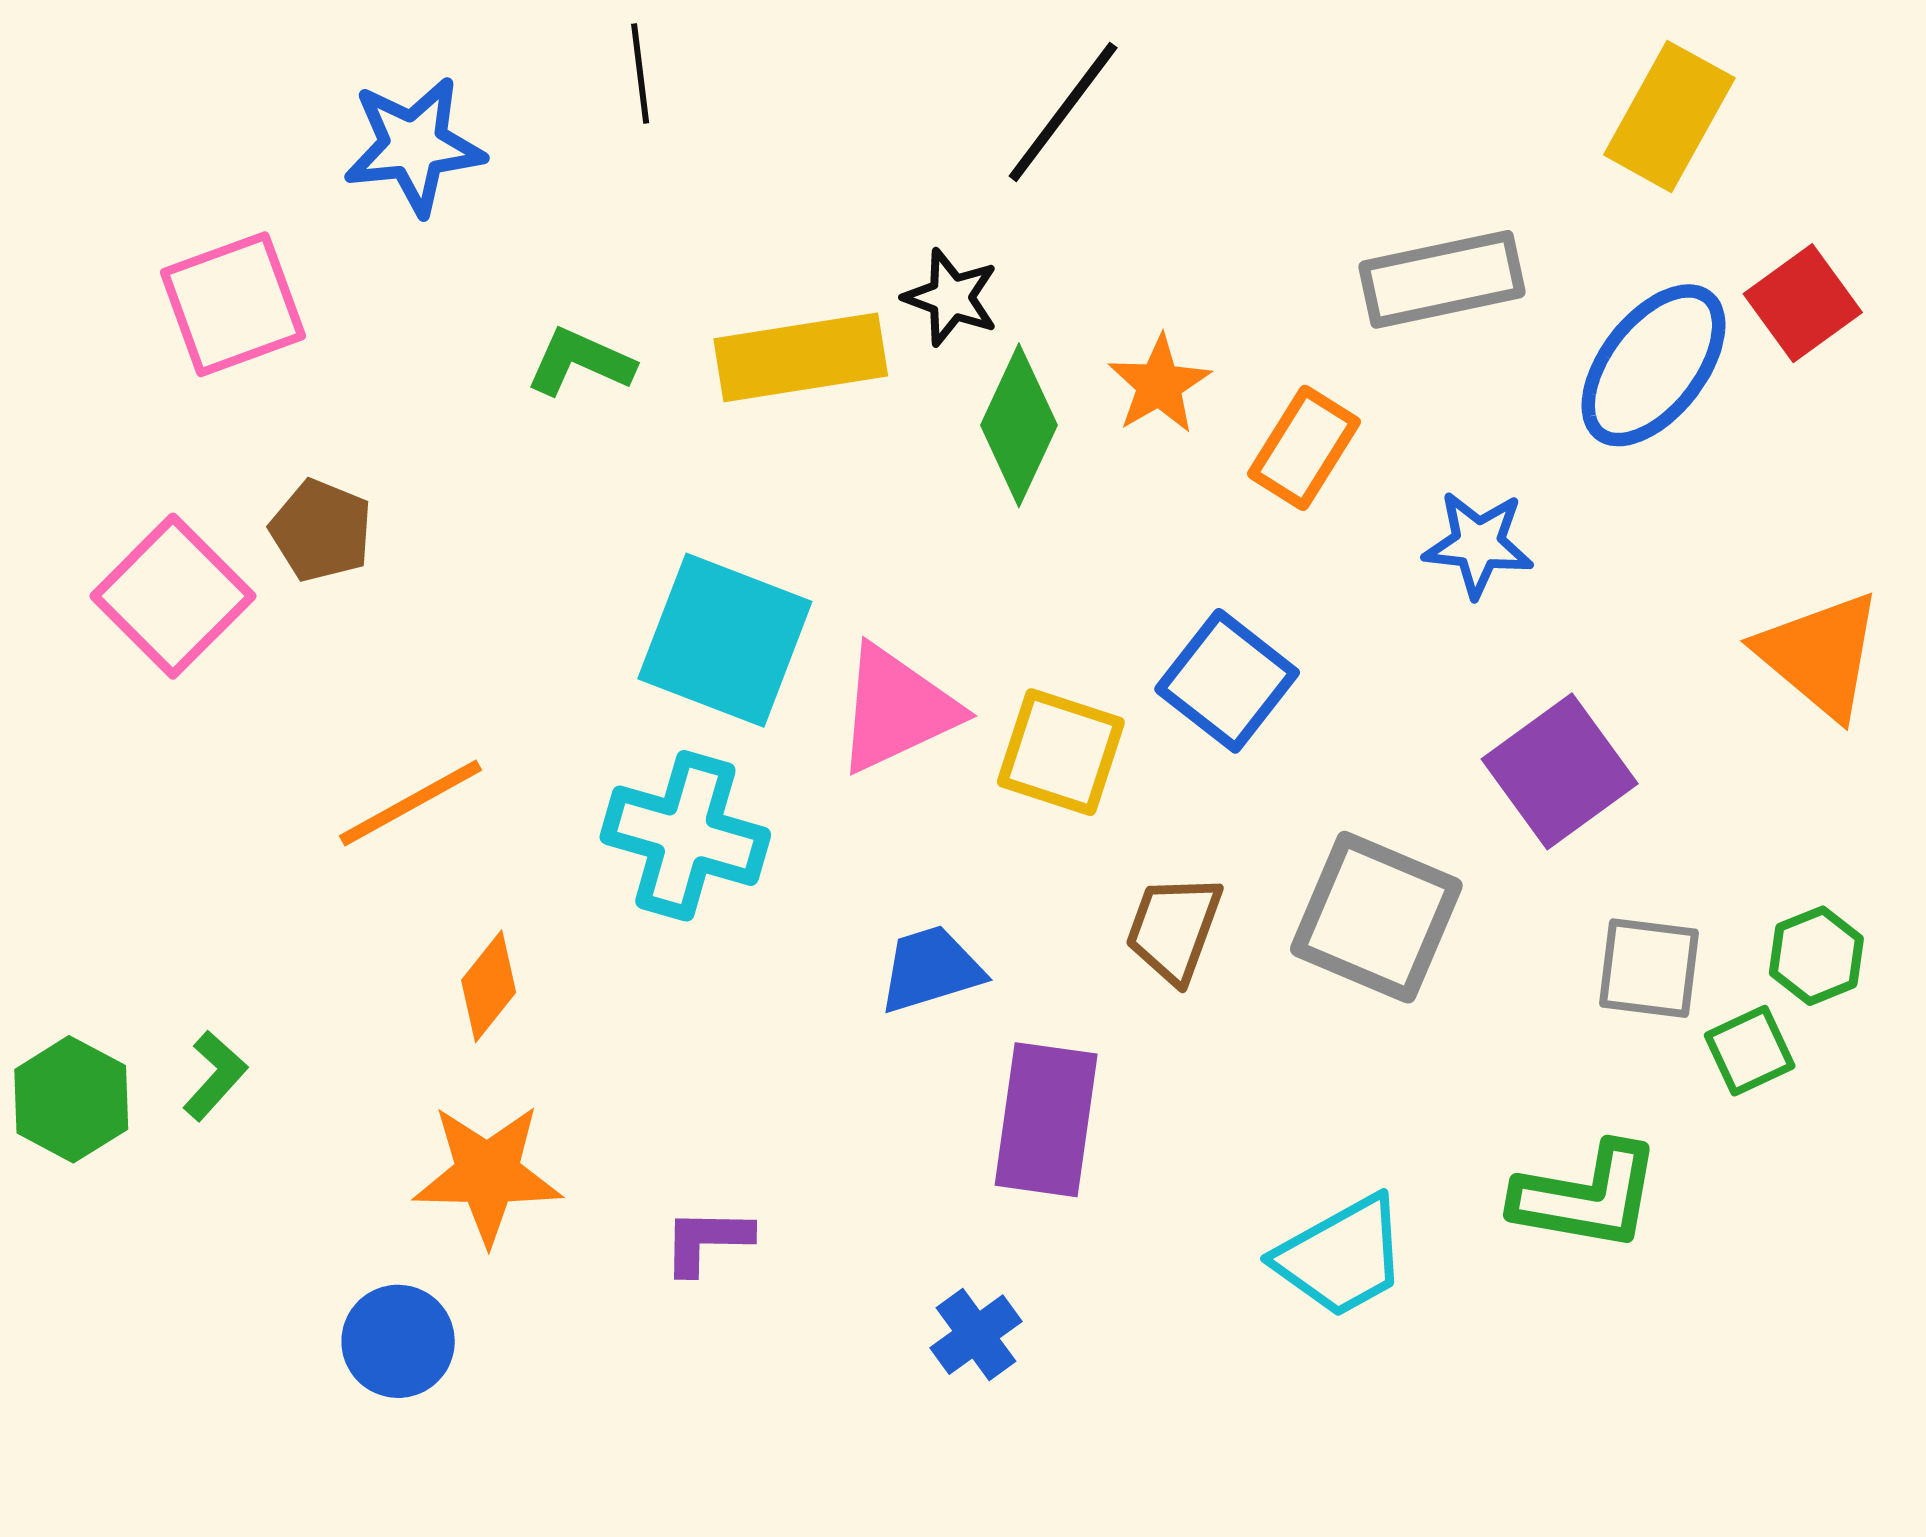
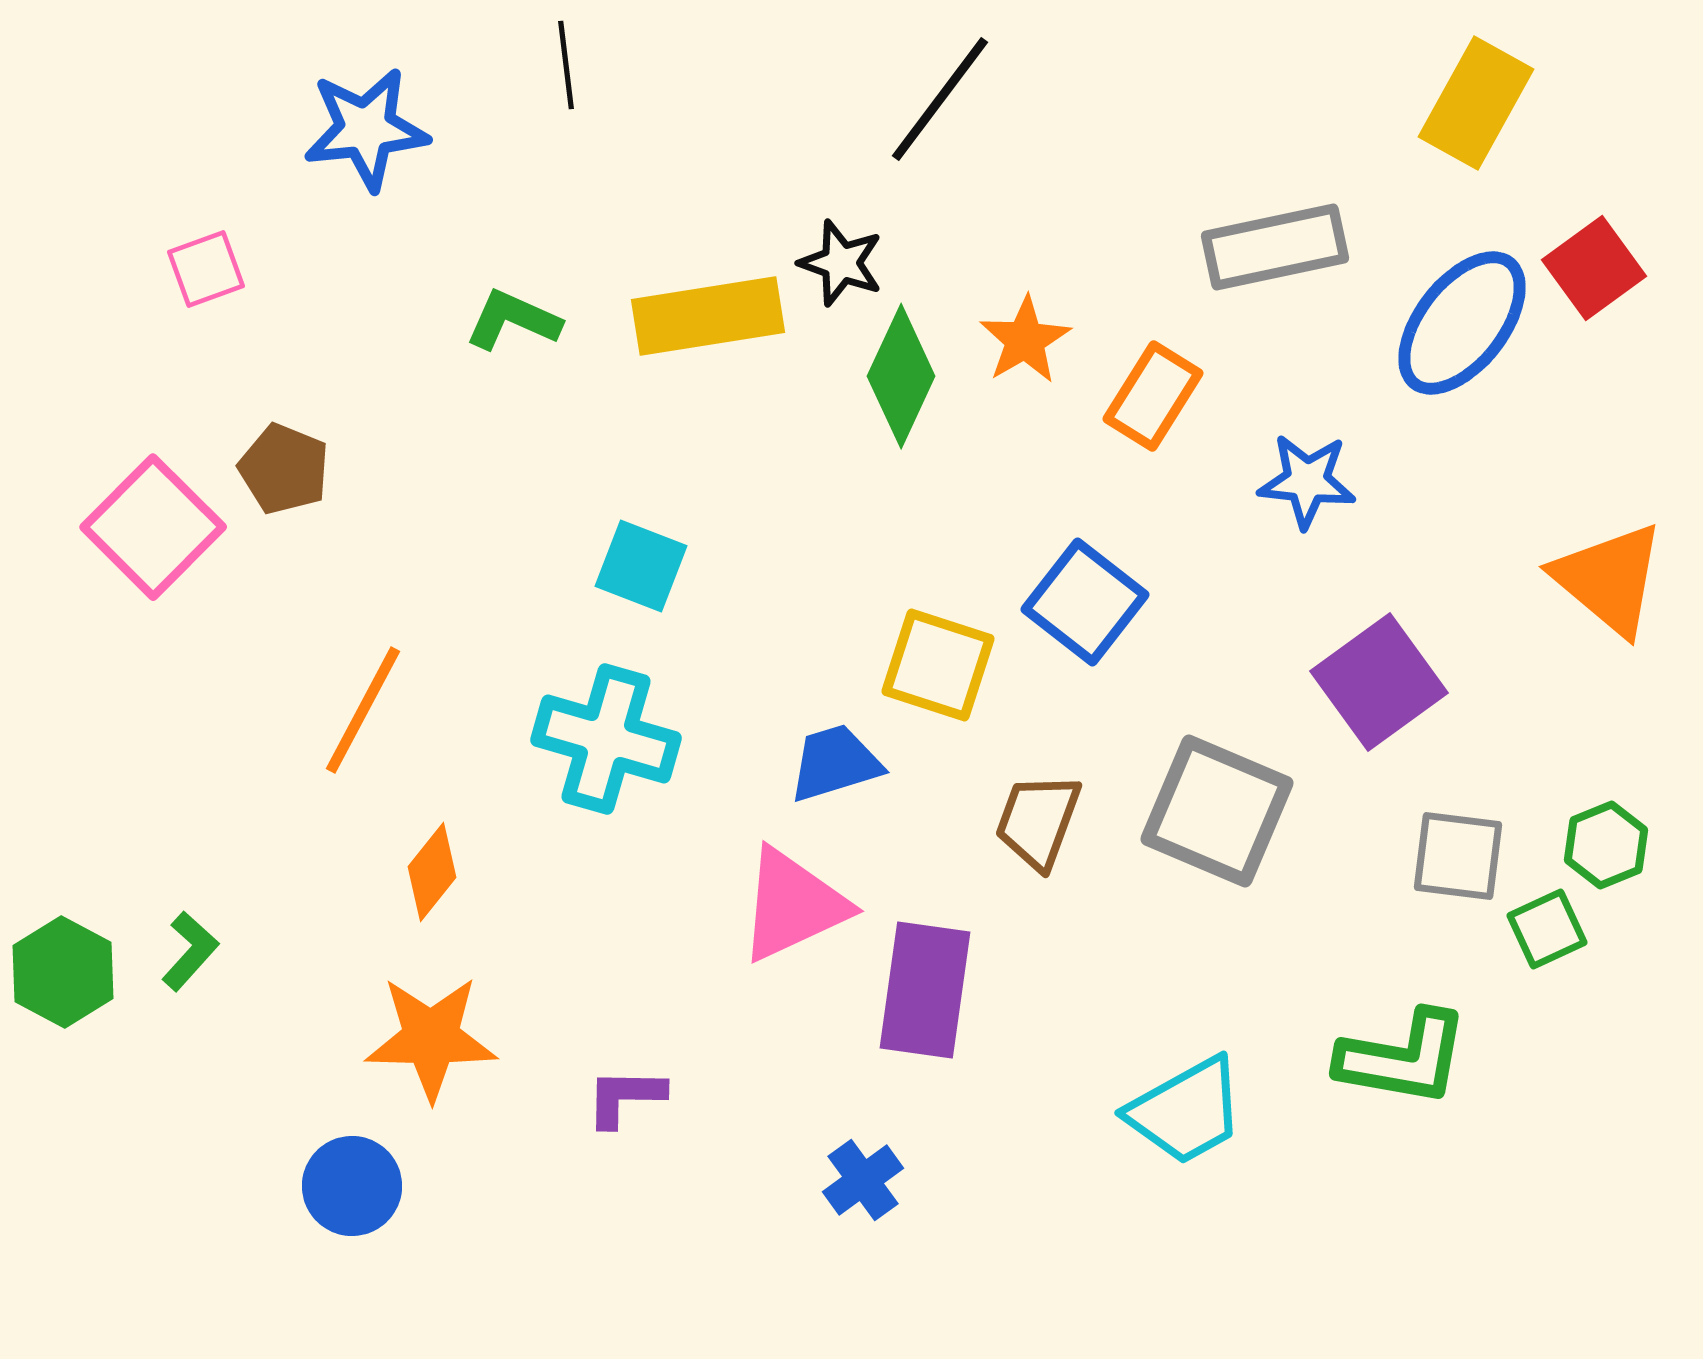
pink square: (233, 304) -> (206, 269), size x0.6
cyan square: (725, 640) -> (641, 566), size x0.6
pink triangle: (897, 709) -> (793, 905), moved
orange line: (411, 803) -> (363, 710), turned -33
blue trapezoid: (931, 969) -> (835, 763), moved

